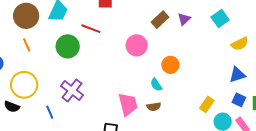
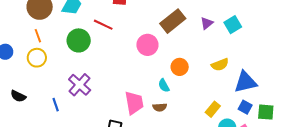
purple triangle: (184, 19) -> (207, 23), moved
brown rectangle: (160, 20) -> (173, 21), size x1.4
yellow semicircle: (240, 44) -> (220, 65), moved
blue triangle: (237, 75) -> (245, 82), size x1.4
yellow circle: (24, 85) -> (37, 58), moved, size x0.7

